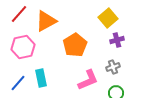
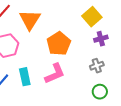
orange triangle: (46, 21) -> (30, 20), turned -30
pink L-shape: (88, 80) -> (55, 74), moved

